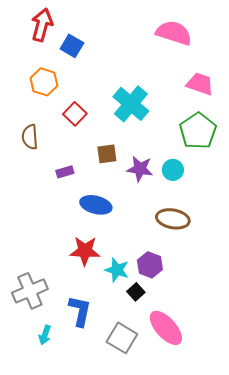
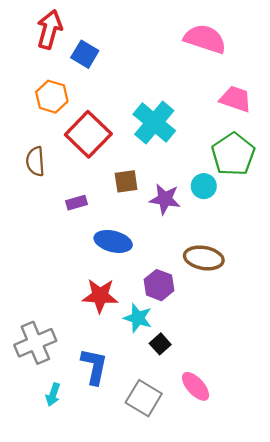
red square: (75, 114) -> (88, 134), size x1.6
cyan circle: (173, 170) -> (204, 186), moved
purple hexagon: (150, 265) -> (159, 285), moved
pink ellipse: (166, 328) -> (196, 386), size x0.7

